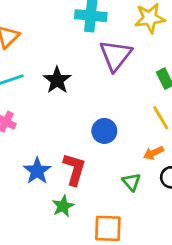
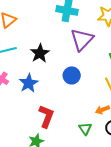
blue circle: (104, 131) -> (72, 75), moved
blue star: (37, 171) -> (29, 83), moved

